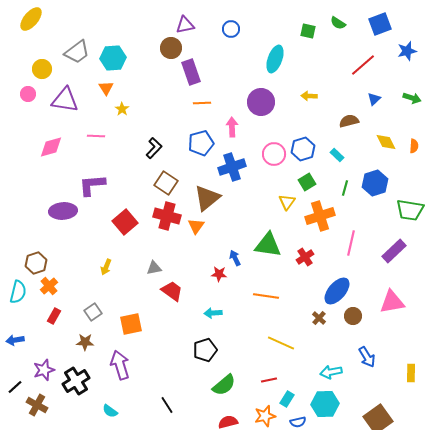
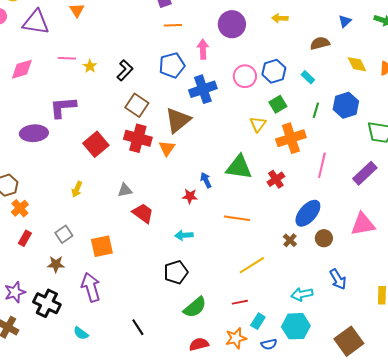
yellow star: (122, 109) -> (90, 66), moved
yellow line: (281, 343) -> (252, 265), turned -56
black cross: (76, 381) -> (47, 303), turned -32

